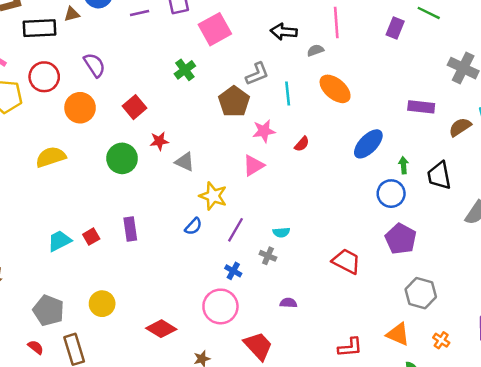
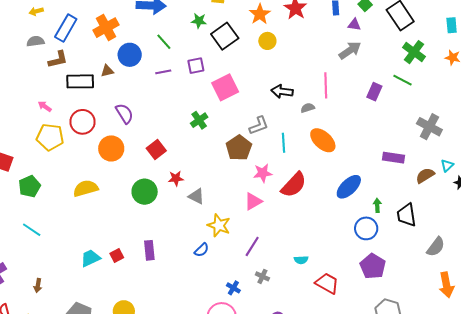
red semicircle: (302, 144) -> (294, 185), size x2.0
purple line: (235, 230) -> (252, 246), moved
cyan semicircle: (281, 232) -> (301, 260), moved

